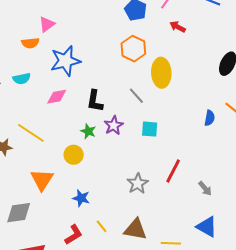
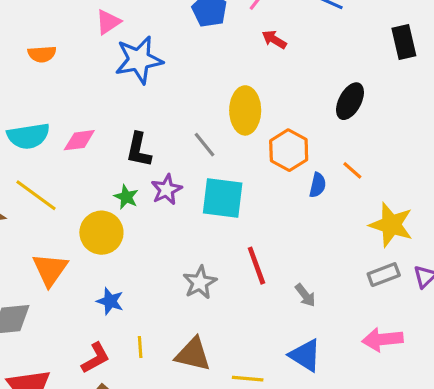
pink triangle: (47, 24) -> (108, 22), moved
orange hexagon: (133, 49) -> (289, 150), moved
blue star: (65, 61) -> (139, 60), moved
cyan semicircle: (22, 79) -> (28, 136), moved, size x1.5
cyan square: (150, 129) -> (223, 198), size x1.6
yellow circle: (74, 155) -> (101, 233), size x1.4
red line: (173, 171) -> (256, 266), turned -50
yellow line: (102, 226) -> (140, 347), turned 32

